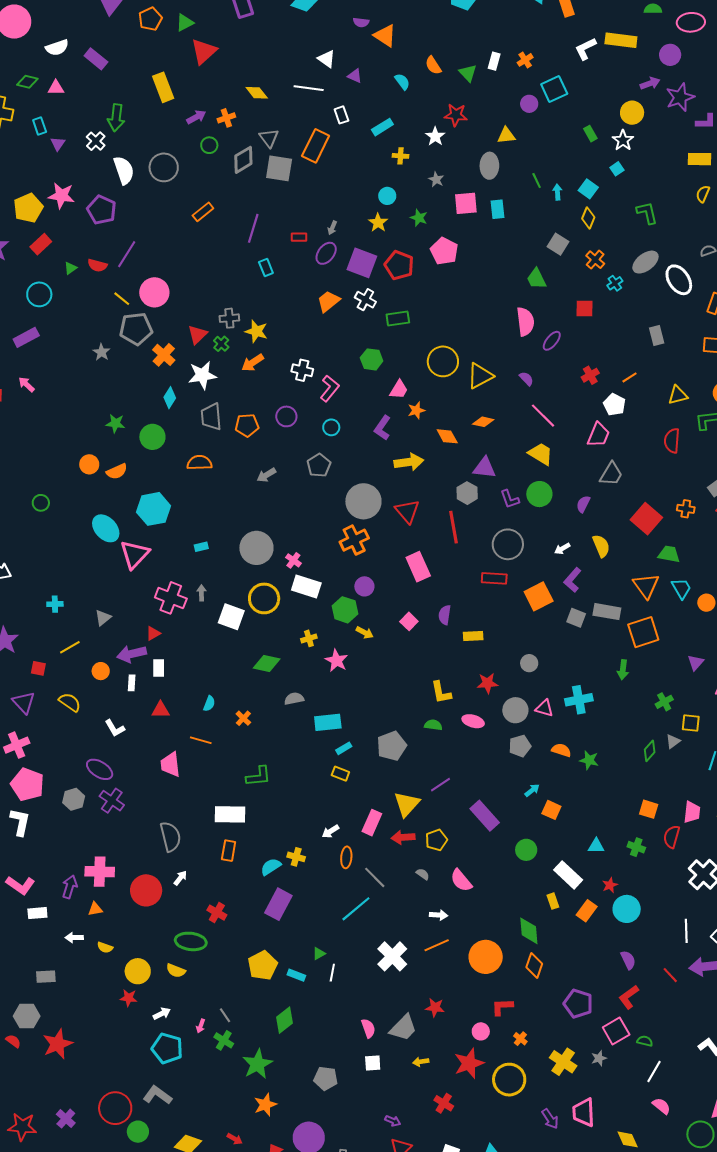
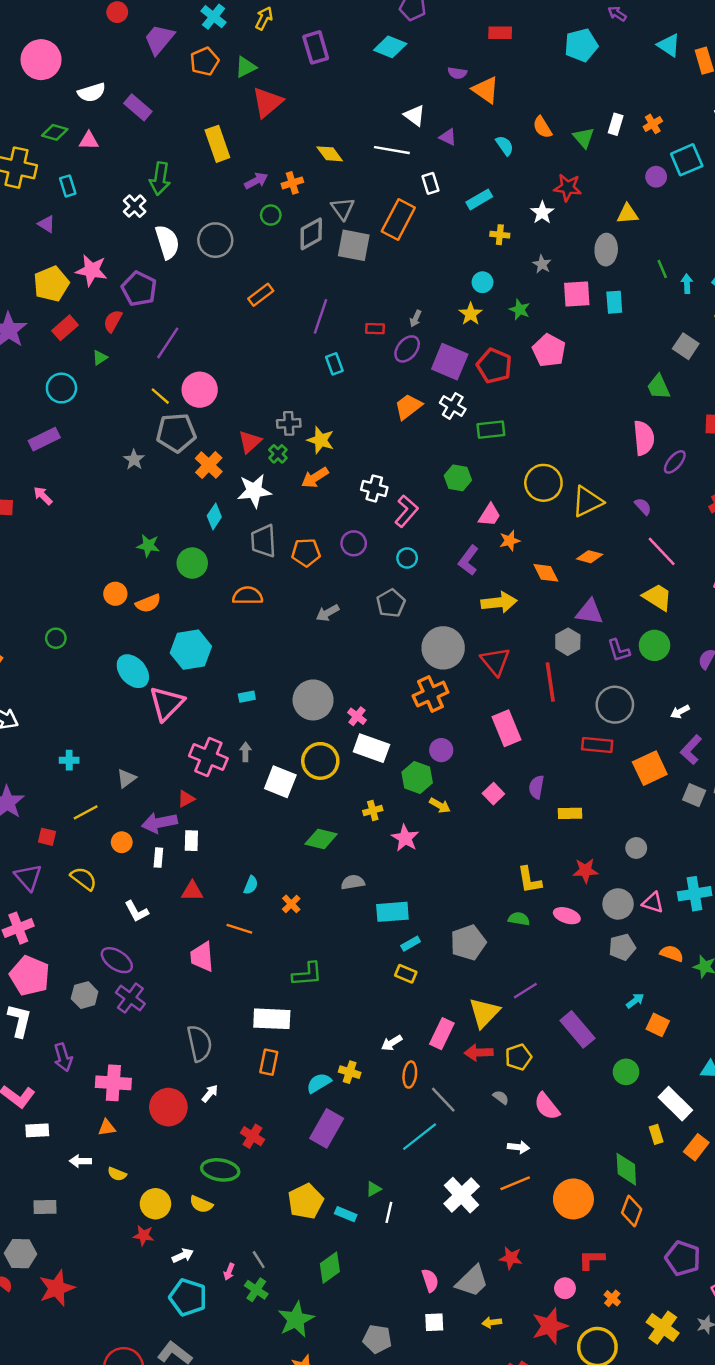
purple triangle: (58, 144) -> (46, 224), moved, turned -35
red semicircle: (97, 265) -> (113, 321), moved, turned 102
purple arrow: (70, 887) -> (63, 1057), moved, turned 145

